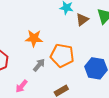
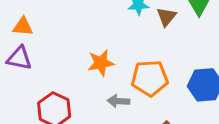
gray arrow: (39, 65) -> (118, 101), turned -112

